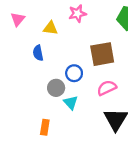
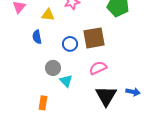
blue circle: (74, 73) -> (70, 44), moved

